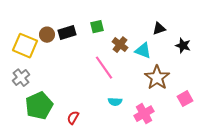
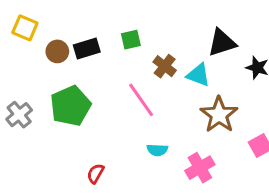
black triangle: (159, 29) -> (222, 43), size x1.5
yellow square: (25, 46) -> (25, 28), moved, size x0.7
green pentagon: (39, 106) -> (71, 106), moved

